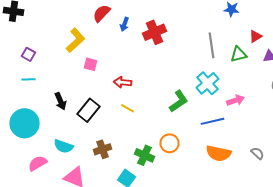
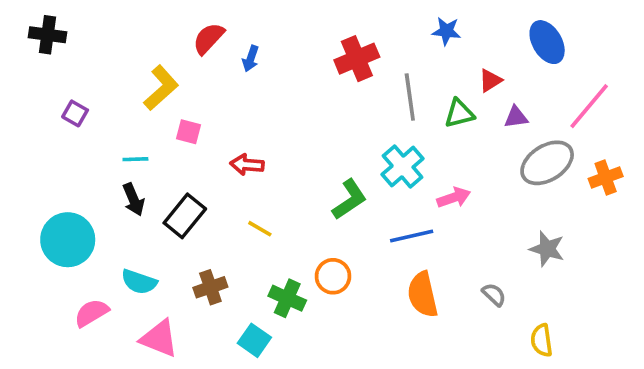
red cross: (154, 32) -> (357, 59), moved
cyan line: (28, 79) -> (135, 159), moved
yellow line: (128, 108) -> (260, 229), moved
orange semicircle: (218, 153) -> (423, 295), turned 65

